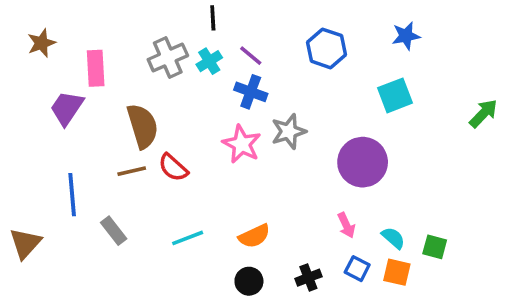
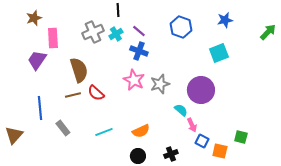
brown star: (41, 43) -> (34, 18), moved
green arrow: (483, 113) -> (268, 32), moved
gray star: (289, 131) -> (160, 84), moved
cyan semicircle: (393, 238) -> (181, 110), moved
blue square: (357, 269) -> (202, 141), moved

